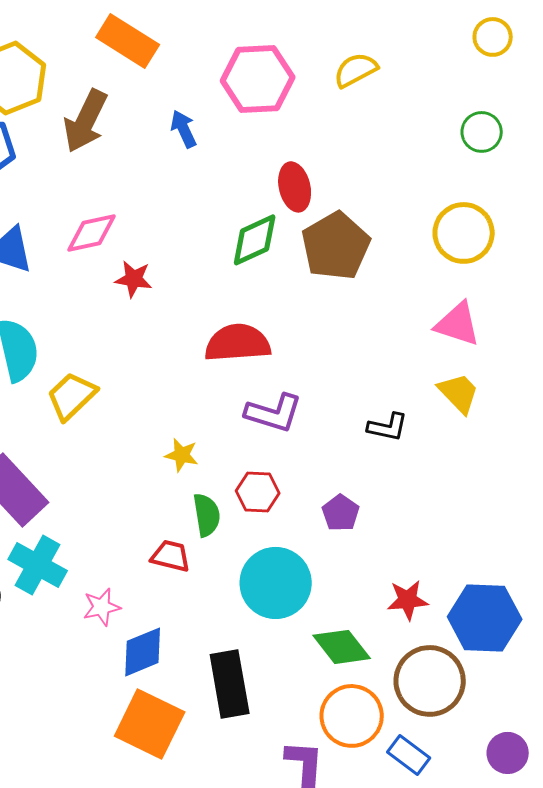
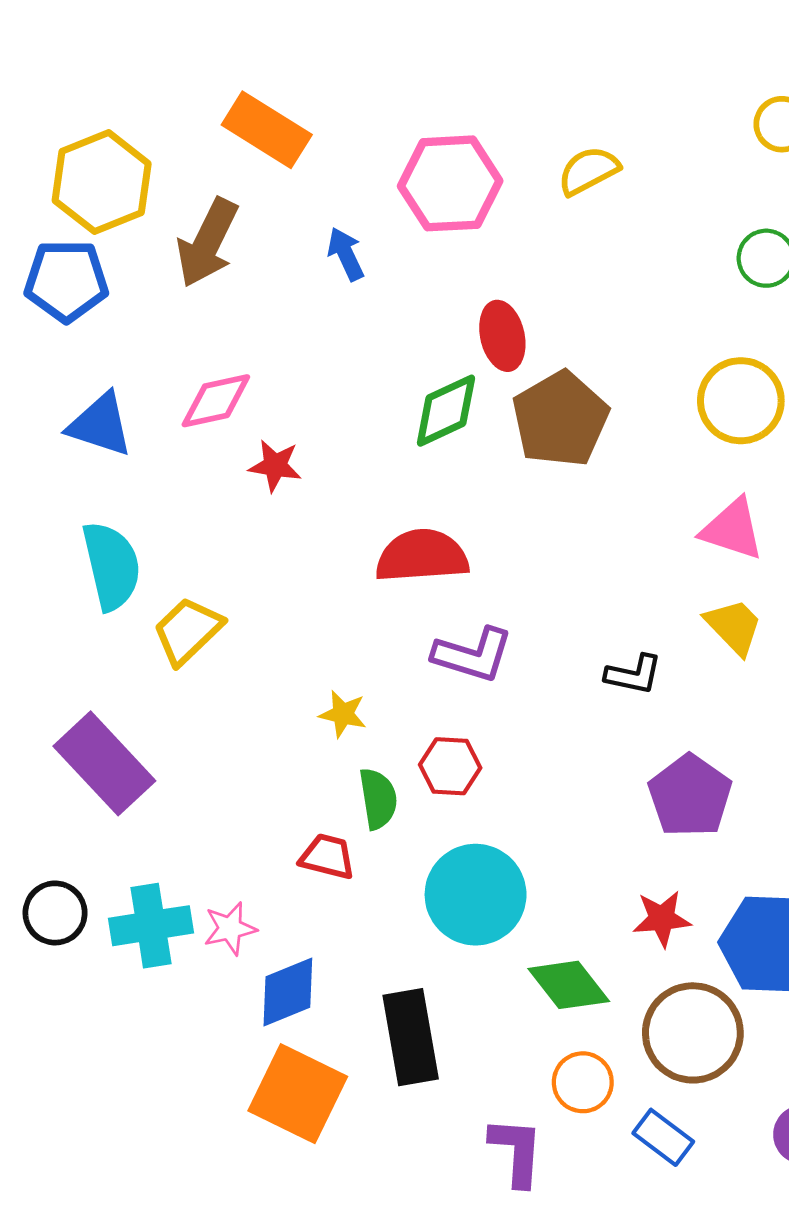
purple pentagon: (341, 513) -> (690, 796), moved, size x1.6
cyan cross: (38, 565) -> (151, 926), moved, turned -38
orange circle: (352, 716) -> (583, 1082), size x0.7

